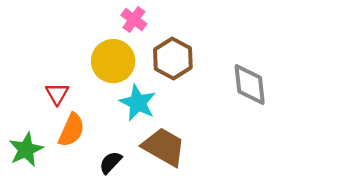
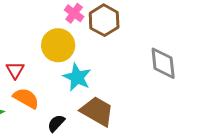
brown hexagon: (173, 59) -> (104, 20), moved
orange semicircle: (71, 130) -> (26, 98), turned -84

